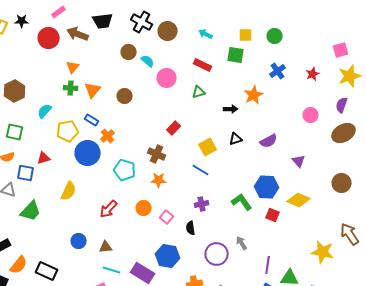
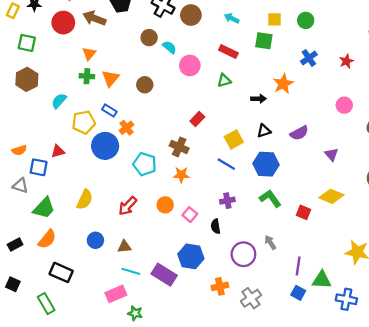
green square: (15, 132) -> (27, 43), moved
blue hexagon: (267, 187) -> (266, 164), moved
yellow semicircle: (69, 191) -> (85, 200), moved
orange semicircle: (19, 265) -> (47, 239), moved

